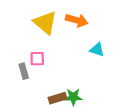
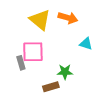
pink square: (37, 59) -> (33, 52), size x1.6
green star: (73, 97) -> (65, 72), moved

